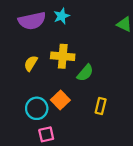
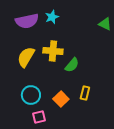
yellow semicircle: (31, 63) -> (26, 57), size x1.5
orange square: (60, 100) -> (61, 99), moved

